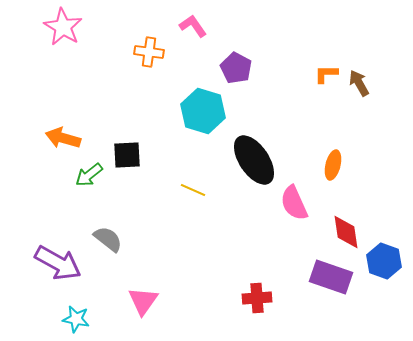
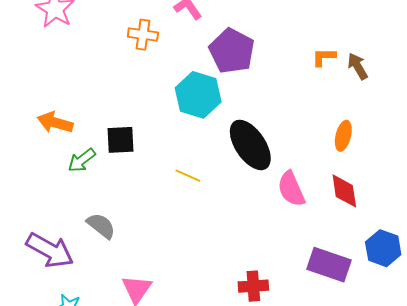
purple pentagon: (236, 68) -> (232, 51), size x1.4
orange ellipse: (333, 165) -> (343, 136), moved
red diamond: (346, 232) -> (344, 191), moved

